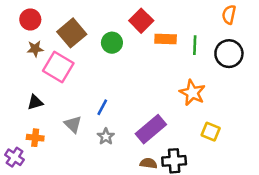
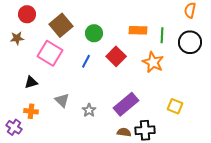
red square: (141, 21) -> (116, 56), moved
brown star: (35, 49) -> (17, 38), moved
orange star: (192, 93) -> (153, 62), moved
blue line: (102, 107) -> (86, 61), moved

